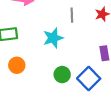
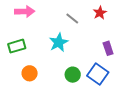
gray line: (72, 15) -> (72, 19), turned -40

